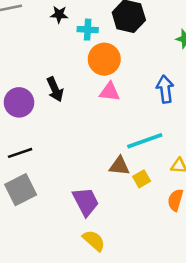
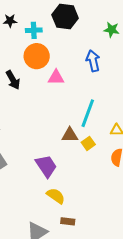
orange circle: (104, 59) -> (37, 56), moved
blue arrow: (165, 89) -> (93, 61), moved
cyan line: (145, 141) -> (88, 113), turned -44

